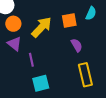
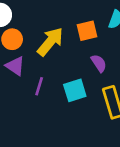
purple line: (31, 60) -> (39, 86), turned 32
cyan square: (41, 83) -> (75, 90), moved

